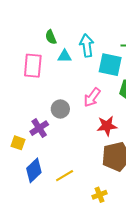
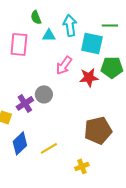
pink arrow: (92, 97) -> (64, 65), moved
gray circle: (60, 109) -> (44, 94), moved
red star: (107, 126) -> (89, 77), moved

